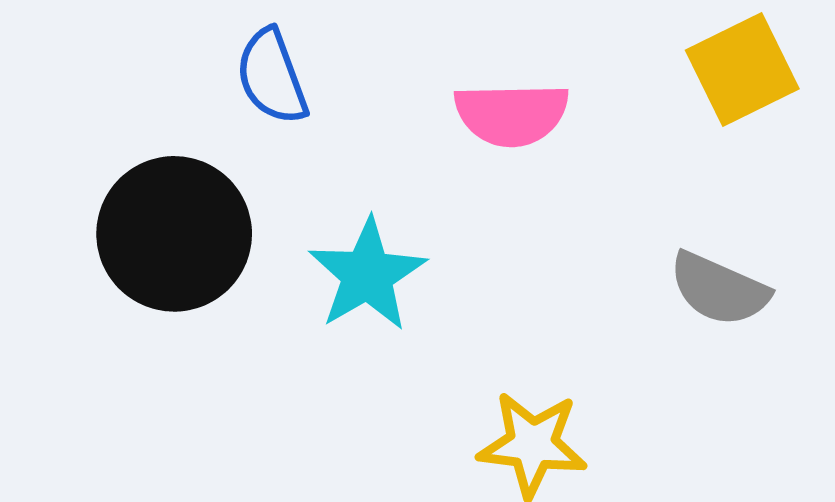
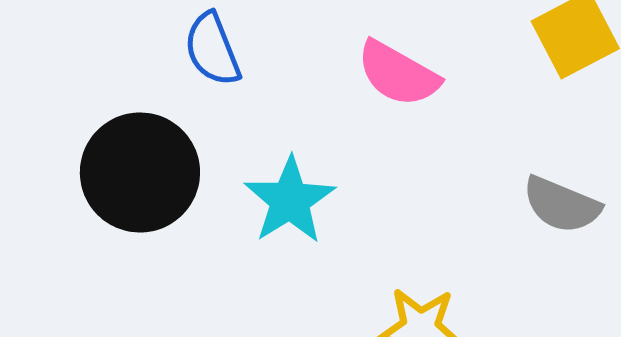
pink semicircle: (512, 114) -> (398, 74), turned 32

